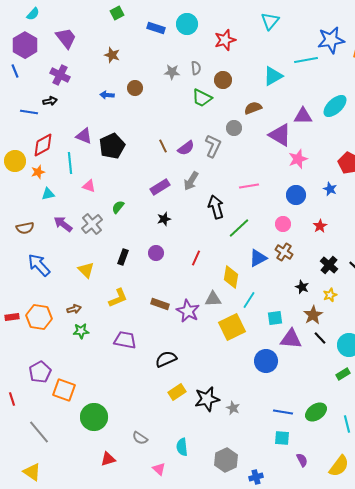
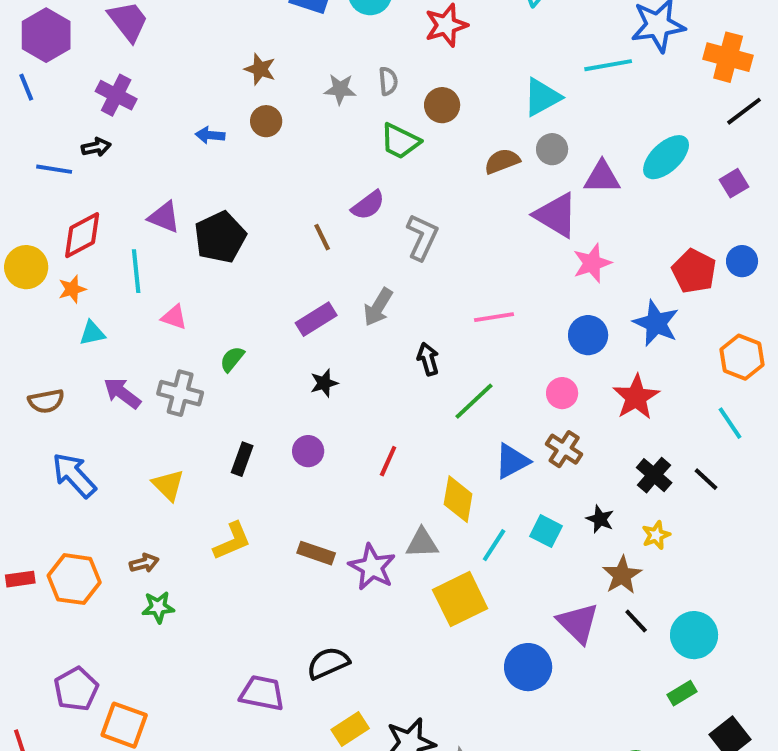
brown star: (112, 55) -> (260, 69), moved
gray circle: (234, 128) -> (552, 149), moved
purple semicircle: (186, 148) -> (368, 205), moved
blue star: (330, 189) -> (656, 323), size x1.6
black arrow: (216, 207) -> (428, 359), size x0.7
gray cross: (92, 224) -> (180, 393), turned -35
red star: (320, 226) -> (636, 397), size x1.6
cyan square: (275, 318) -> (546, 531), moved, turned 35
purple triangle: (291, 339) -> (578, 623), turned 40
purple trapezoid: (125, 340) -> (262, 693), moved

